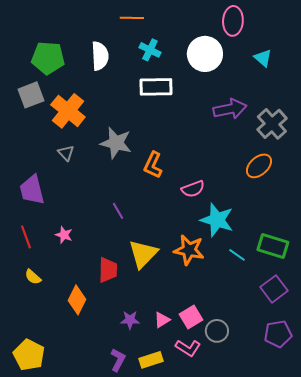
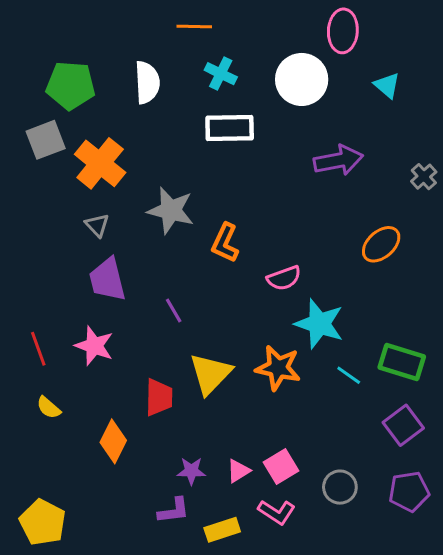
gray cross: (272, 124) -> (424, 177), moved, size x0.6
purple trapezoid: (32, 190) -> (107, 280), moved
pink star: (64, 235) -> (94, 346), size x1.5
gray circle: (217, 331) -> (340, 487), moved
purple L-shape: (118, 360) -> (174, 511), moved, turned 55

